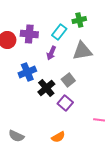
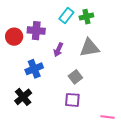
cyan rectangle: (59, 32) -> (66, 16), moved
black cross: (46, 88) -> (23, 97), moved
purple square: (65, 103) -> (72, 100), turned -35

